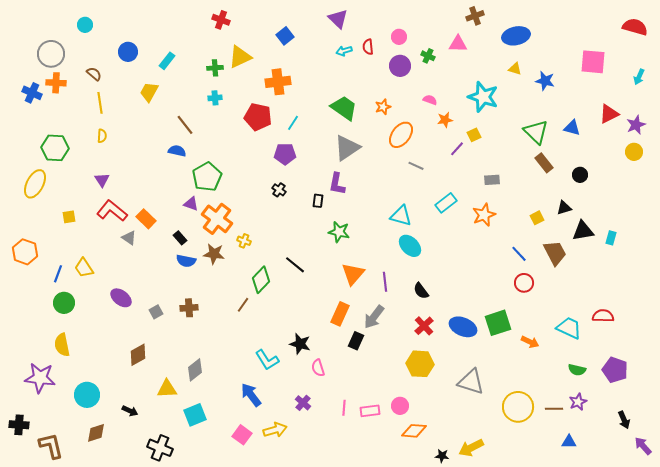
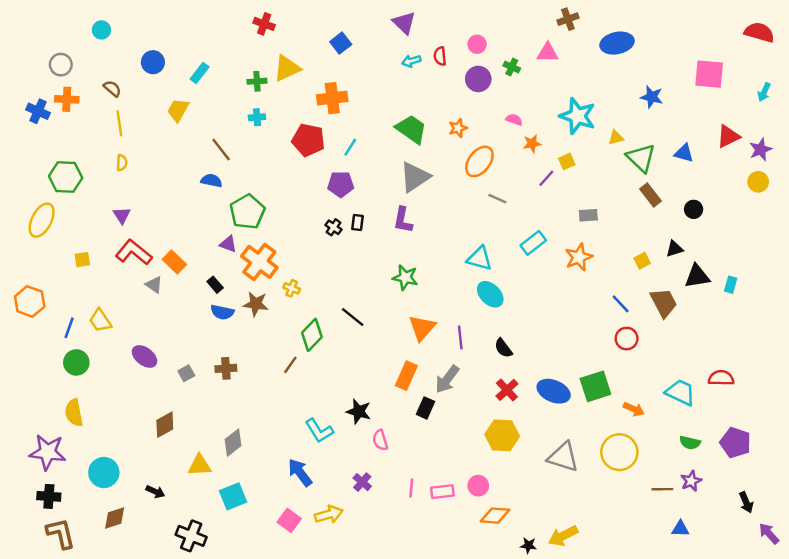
gray circle: (51, 54) -> (61, 65), size x0.7
yellow triangle: (515, 69) -> (616, 138), moved, turned -32
black rectangle: (318, 201) -> (357, 222), moved
yellow circle: (518, 407) -> (619, 452), moved
black cross: (19, 425) -> (49, 496), moved

